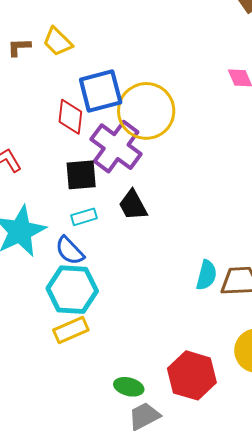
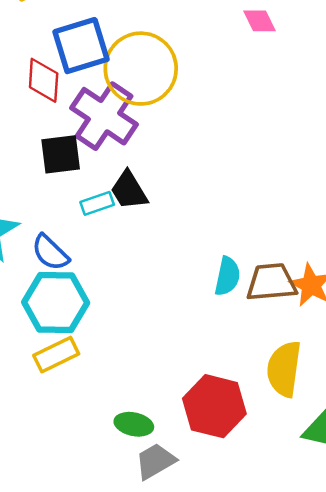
cyan rectangle: (84, 217) -> (97, 203), moved

